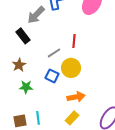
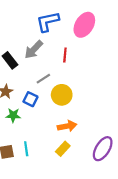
gray arrow: (36, 15) -> (34, 50), moved
red line: (74, 41) -> (65, 55), moved
blue square: (52, 76) -> (30, 99), moved

